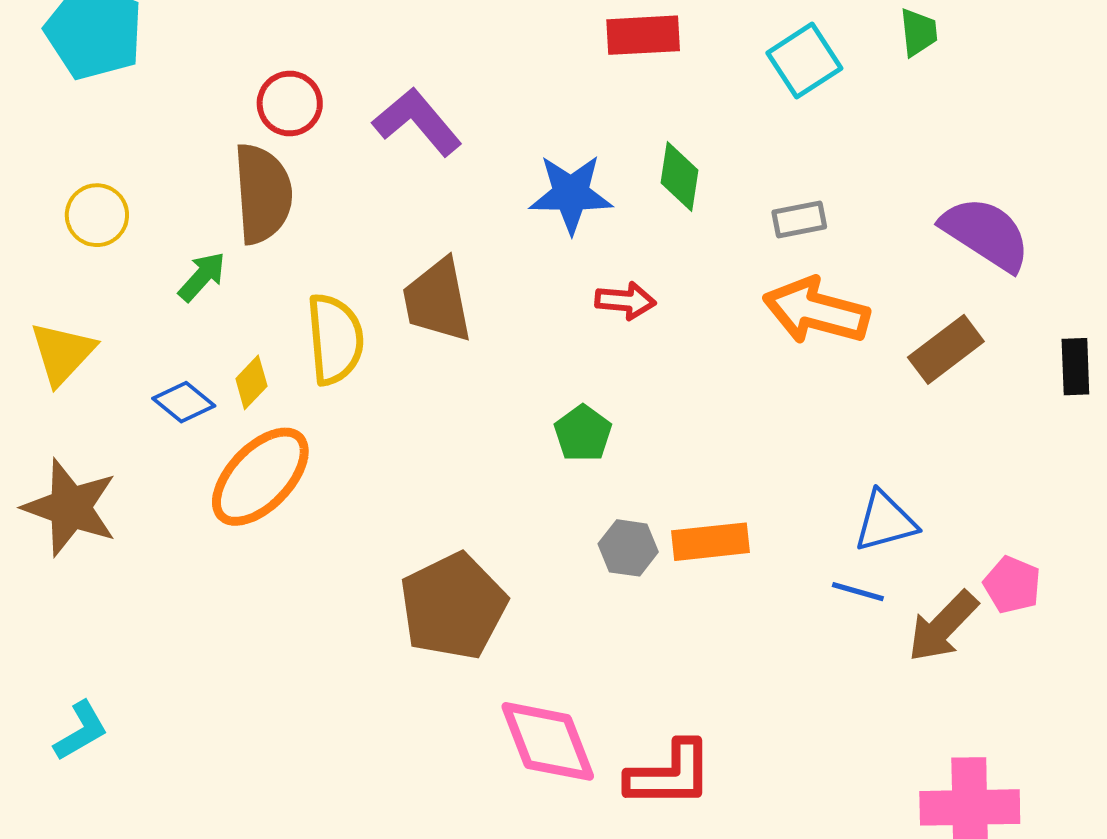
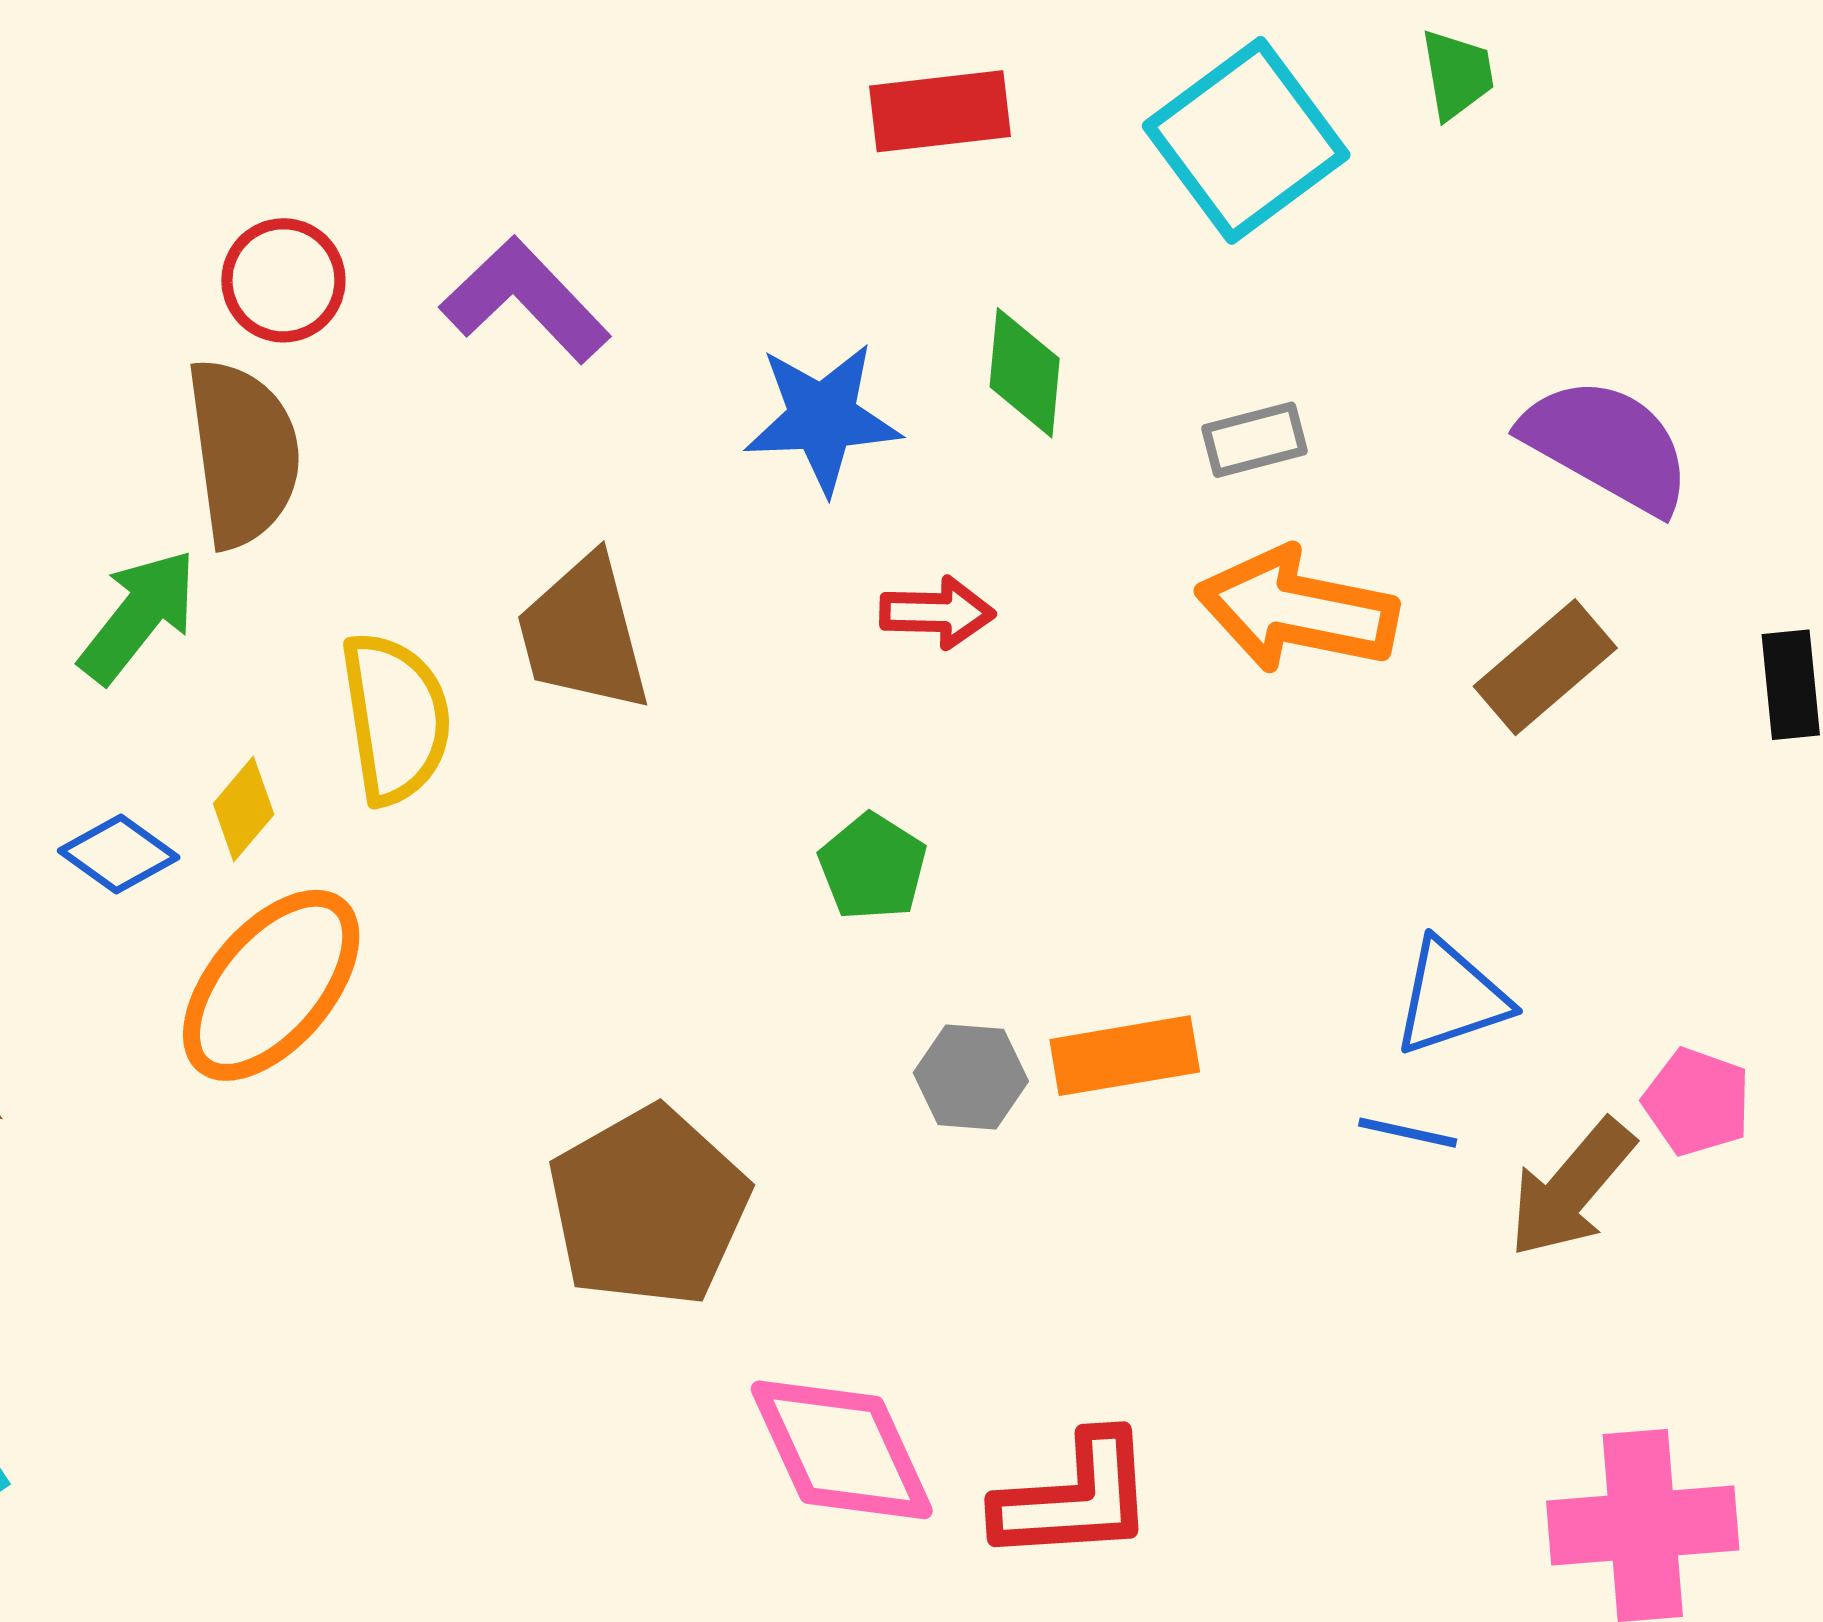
cyan square: (804, 61) -> (1246, 140), size x1.4
green arrow: (202, 277) -> (138, 616), size x1.4

